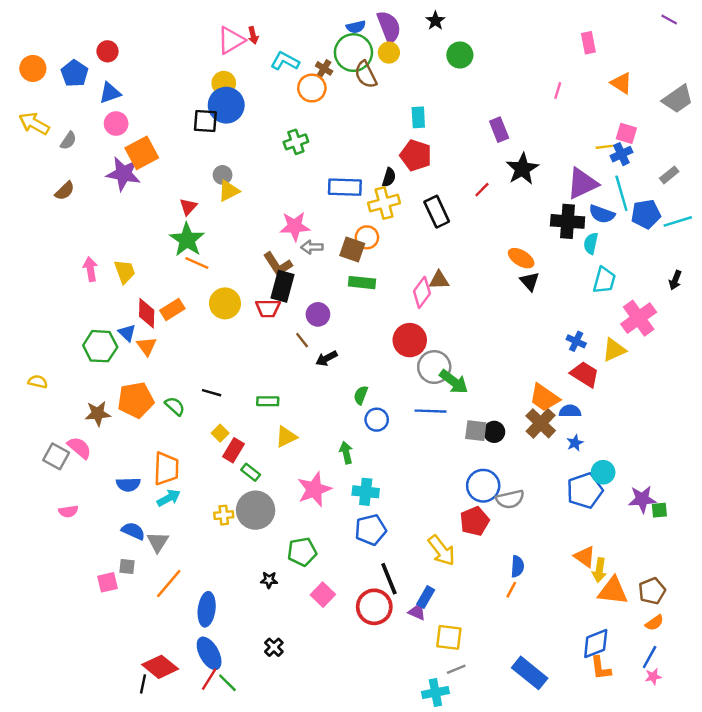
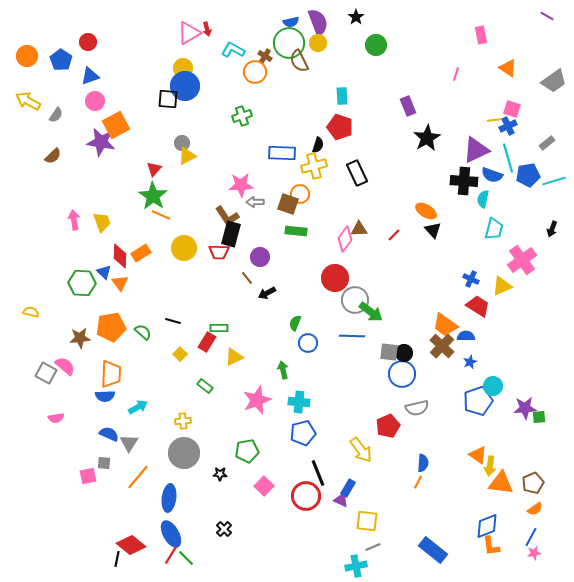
red line: (482, 190) -> (394, 235), moved
red rectangle: (234, 450) -> (207, 342), moved
orange trapezoid: (166, 469) -> (111, 374), moved
blue circle: (483, 486) -> (402, 374), moved
gray circle: (256, 510) -> (184, 453), moved

